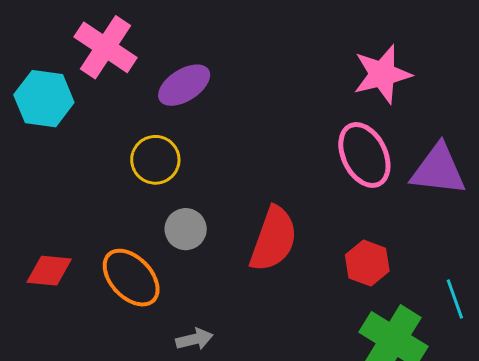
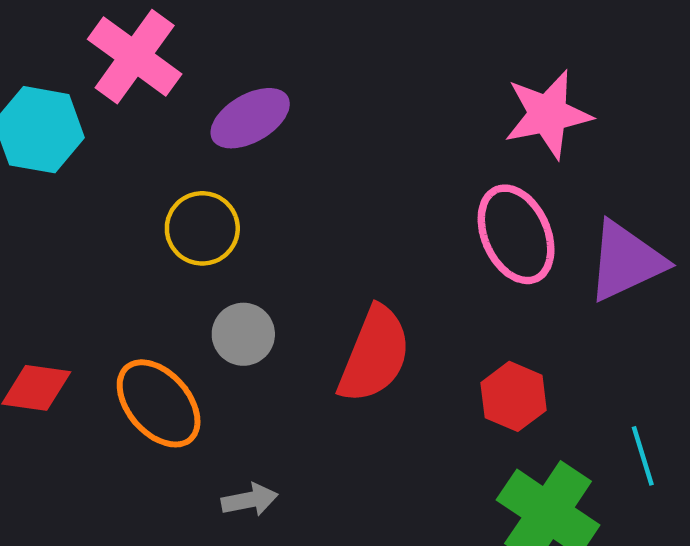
purple triangle: (438, 170) -> (626, 261), turned -34

